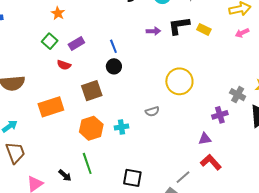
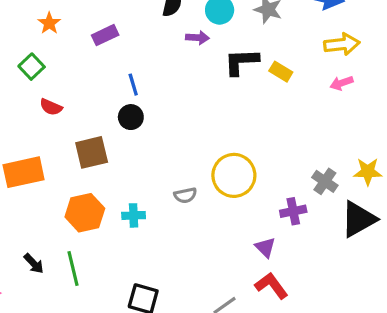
purple arrow: (153, 31) -> (197, 38), moved
purple rectangle: (76, 44) -> (105, 35), moved
yellow circle: (179, 81) -> (234, 175), moved
purple triangle: (205, 139) -> (265, 247), turned 48
black arrow: (65, 175) -> (34, 264), moved

